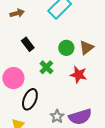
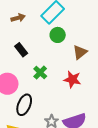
brown arrow: (17, 13) -> (18, 18), moved
green circle: (66, 48) -> (58, 35), moved

